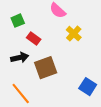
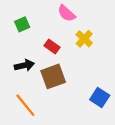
red rectangle: (34, 39) -> (52, 47), moved

